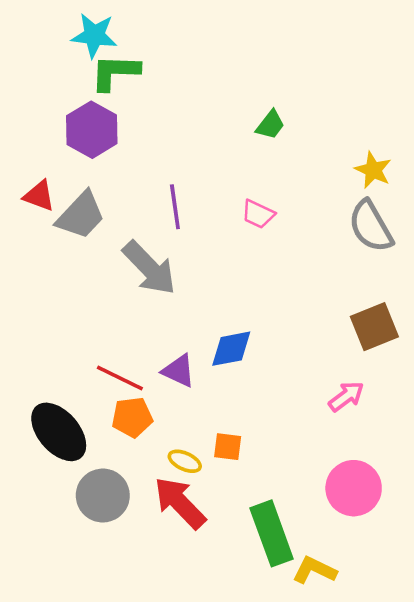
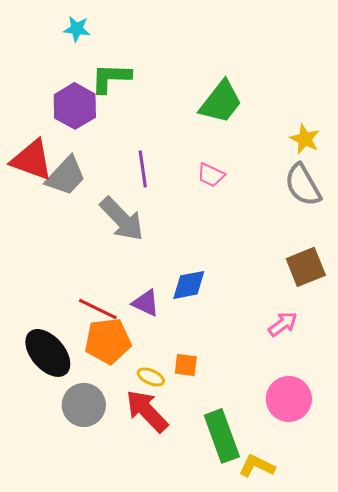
cyan star: (94, 35) -> (77, 29), size x0.7
green L-shape: (115, 72) -> (111, 78), moved
green trapezoid: (270, 125) -> (221, 102), size x1.8
red triangle: (39, 196) -> (32, 160), size x1.6
orange pentagon: (132, 417) -> (108, 341), size x1.4

